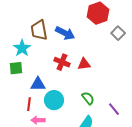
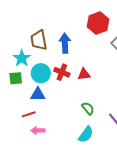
blue arrow: (65, 33) -> (65, 43), turned -120
cyan circle: (54, 100) -> (41, 73), moved
red line: (29, 104) -> (29, 114), turned 64

